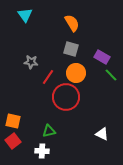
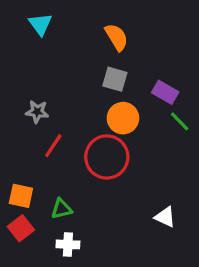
gray star: (31, 62) -> (37, 112), moved
red line: (48, 77) -> (53, 146), moved
green triangle: (49, 131) -> (61, 209), moved

